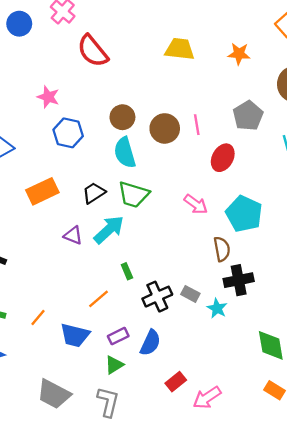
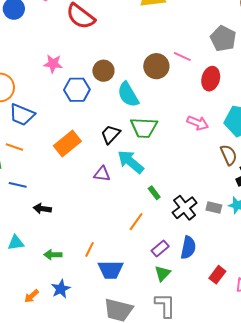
brown circle: (122, 117) -> (103, 71), moved
pink line: (197, 125) -> (182, 56), turned -42
cyan arrow: (109, 230) -> (131, 162), turned -84
gray rectangle: (190, 294) -> (214, 208), moved
blue trapezoid: (75, 335) -> (111, 270), moved

